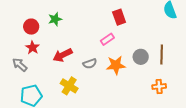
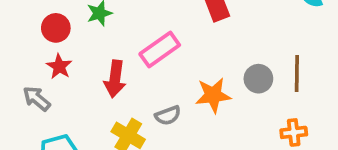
pink rectangle: (107, 39) -> (160, 49), moved, size x1.5
red arrow: (63, 55) -> (115, 79), turned -54
gray semicircle: (90, 64) -> (168, 115), moved

